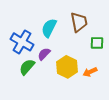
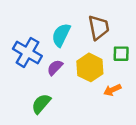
green semicircle: (27, 67) -> (41, 104), moved
yellow hexagon: (67, 67) -> (90, 67), moved

